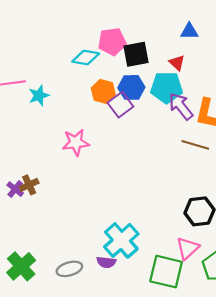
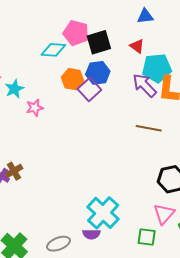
pink pentagon: (112, 42) -> (76, 33), turned 30
cyan pentagon: (166, 87) -> (157, 68), moved
pink star: (76, 142) -> (35, 108), moved, size x0.7
brown line: (195, 145) -> (149, 128), moved
green square: (166, 272) -> (147, 237), size x0.6

